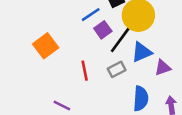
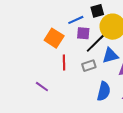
purple square: (103, 30) -> (83, 33), turned 32
orange square: (46, 46) -> (54, 38), moved, turned -30

